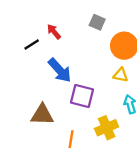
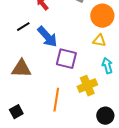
black line: (32, 45) -> (23, 27), moved
brown triangle: (42, 115) -> (21, 69), moved

